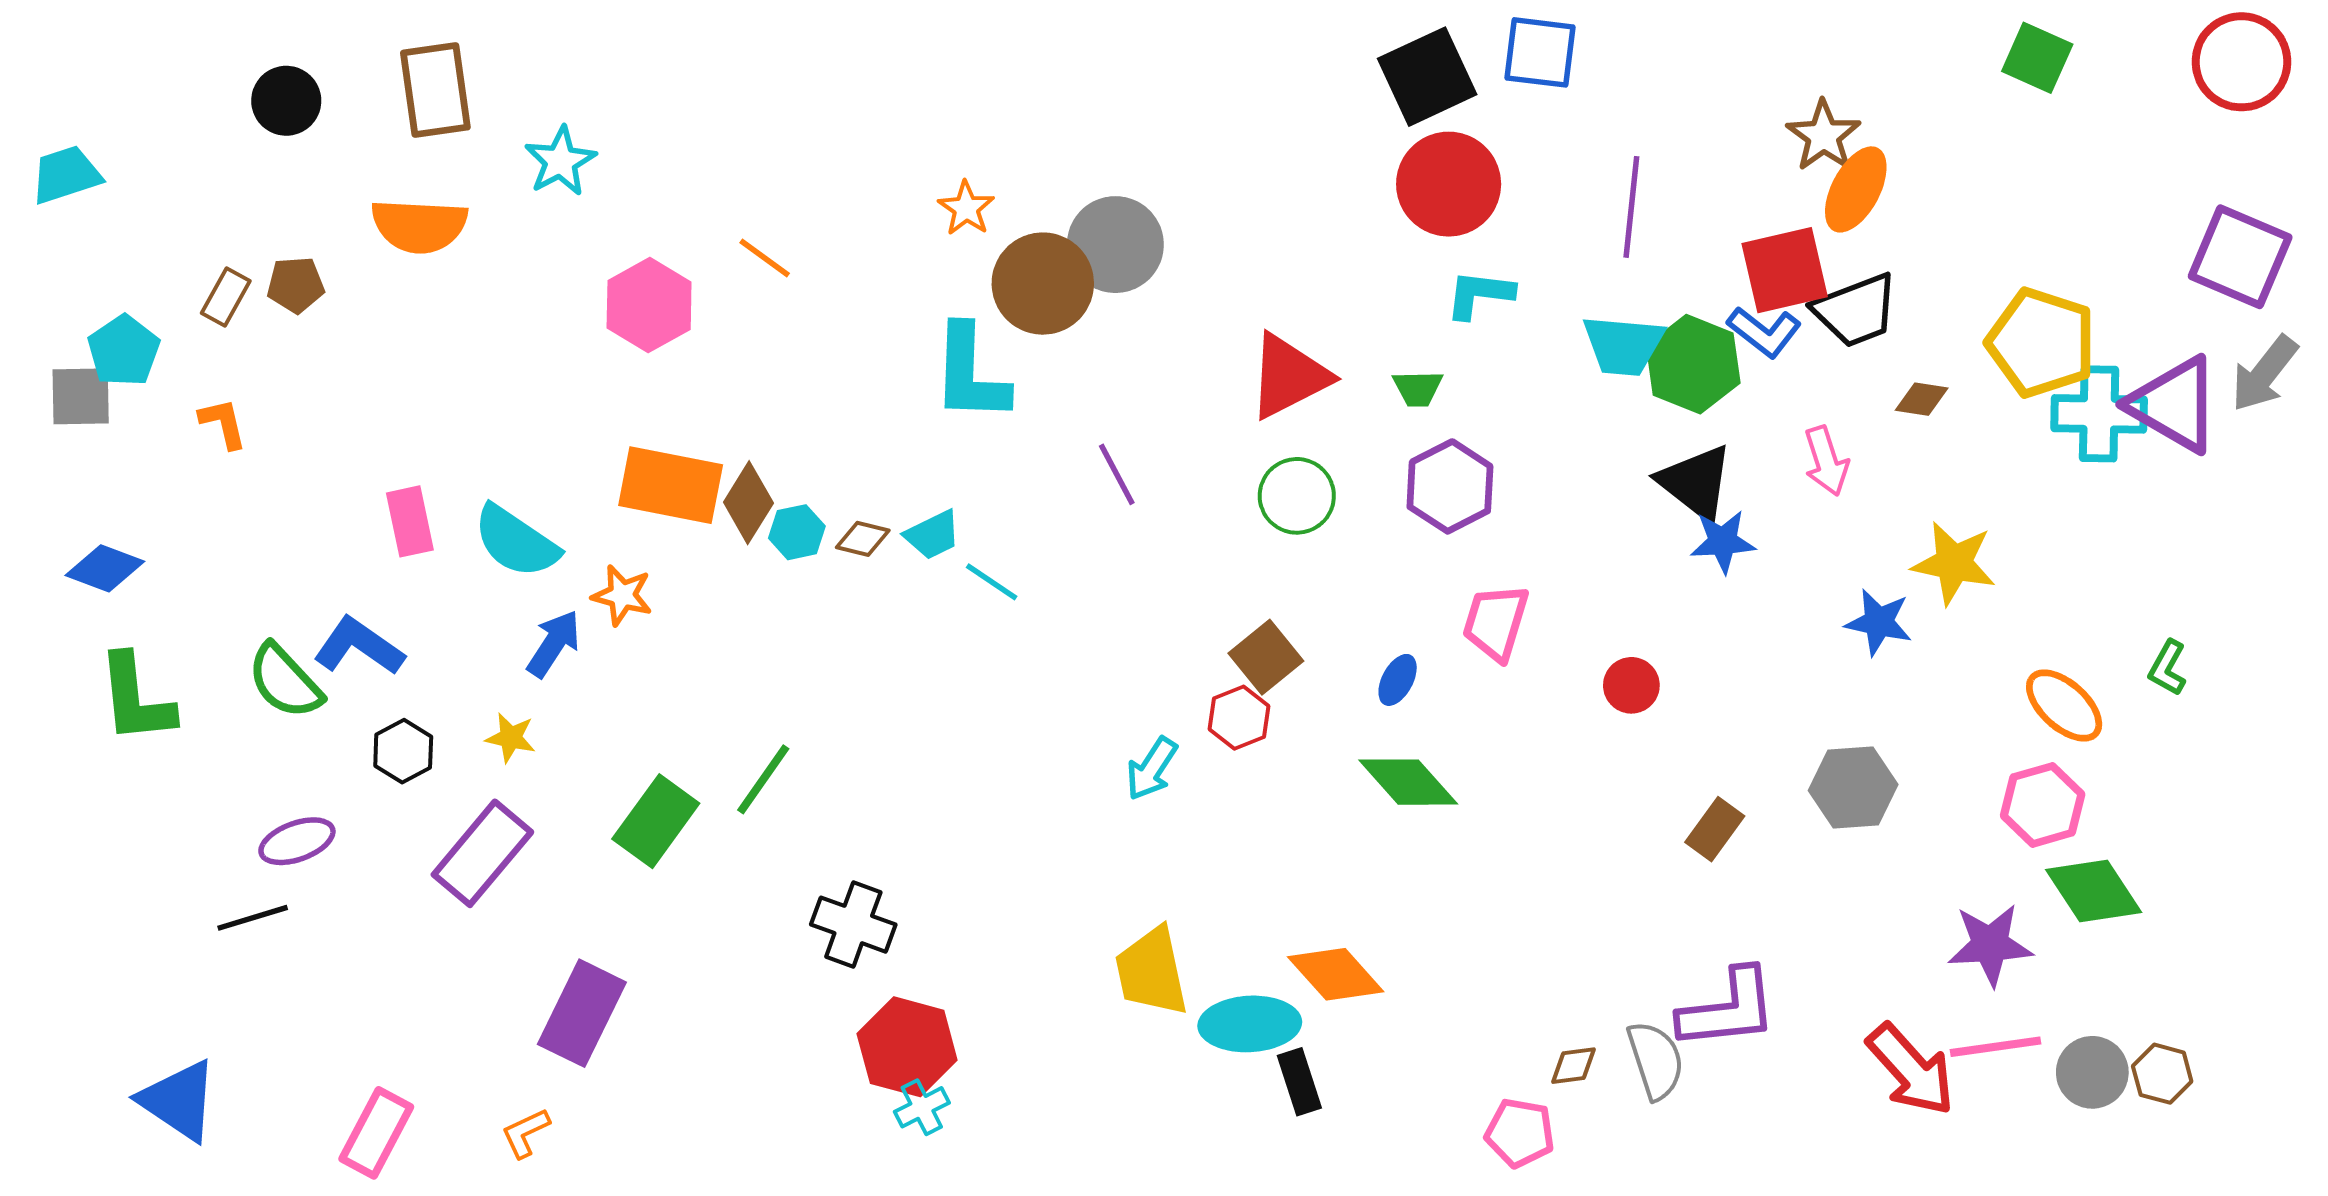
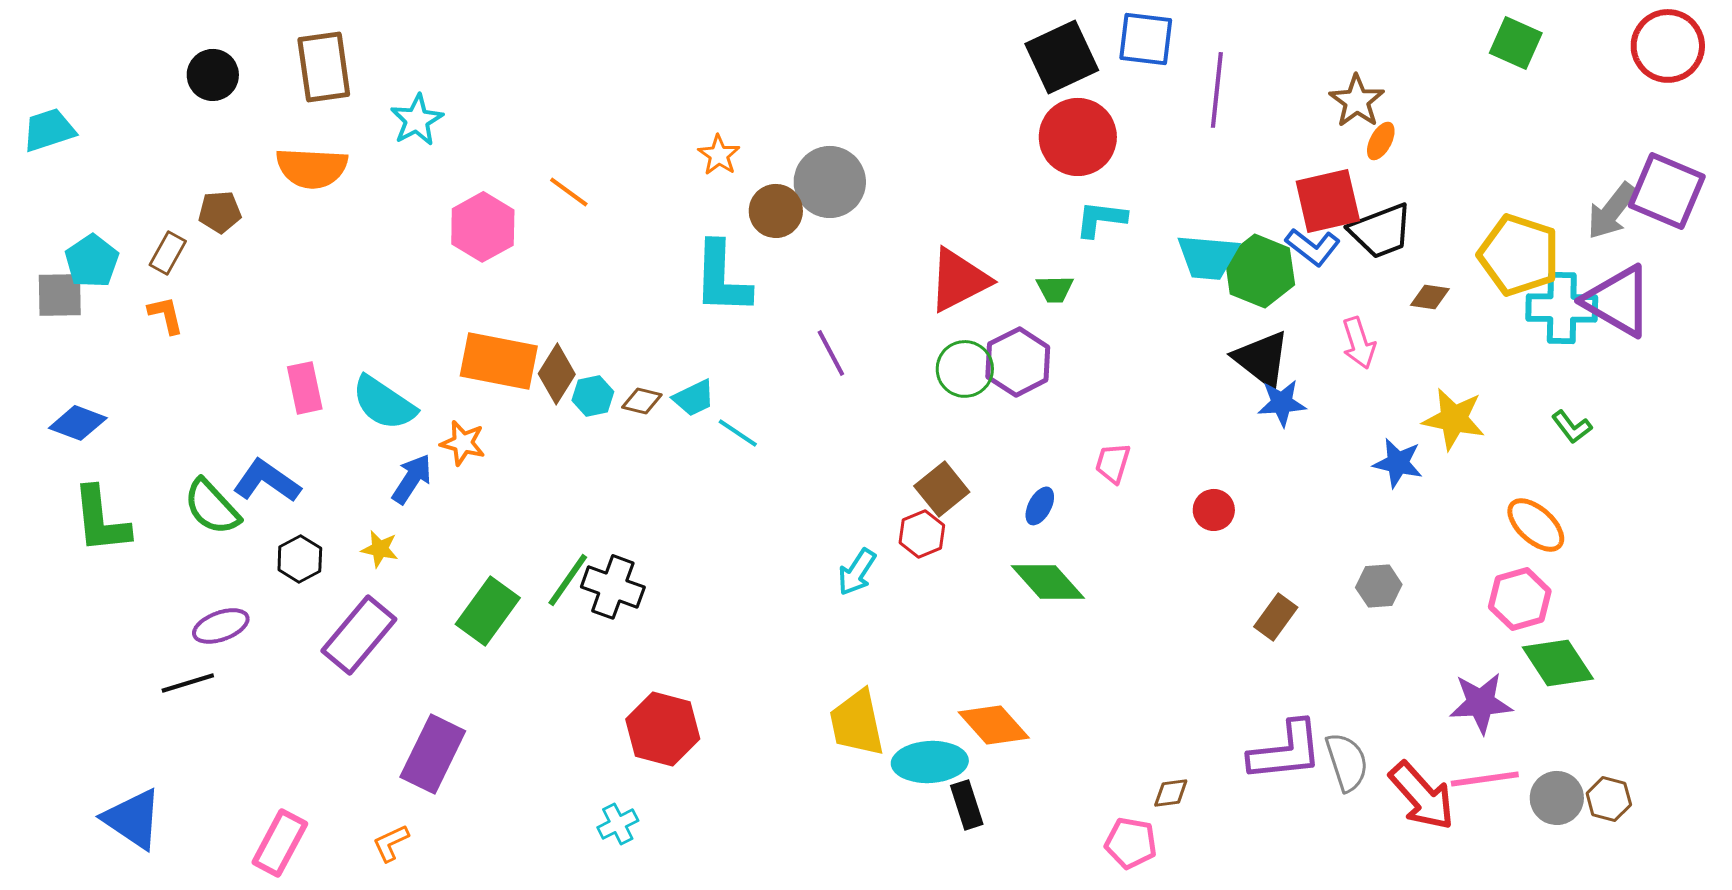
orange ellipse: (1856, 189) -> (1381, 141), size x0.6
purple line: (1631, 207) -> (1217, 90), moved
brown circle: (1043, 284) -> (776, 211), size x0.7
brown rectangle: (226, 297) -> (168, 253), moved
gray arrow: (2264, 374) -> (1612, 211), moved
purple hexagon: (1450, 486) -> (1018, 362), moved
pink trapezoid: (1496, 622) -> (1113, 463), size x0.7
green L-shape: (2168, 668) -> (1572, 427), moved, turned -66
gray hexagon: (1853, 787) -> (1379, 586), size x0.7
black cross: (853, 925) -> (613, 587), moved
red hexagon: (907, 1047) -> (663, 729), moved
gray semicircle: (1656, 1060) -> (1347, 762), moved
cyan cross: (922, 1107) -> (618, 824), moved

